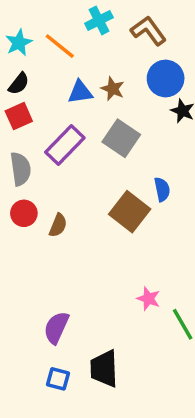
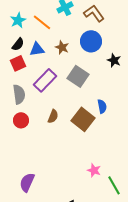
blue circle: (166, 78) -> (91, 41), moved
brown star: (113, 89) -> (62, 47), moved
blue triangle: (80, 92) -> (37, 49), moved
brown semicircle: (58, 225) -> (53, 116), moved
purple semicircle: (56, 328) -> (27, 182), moved

